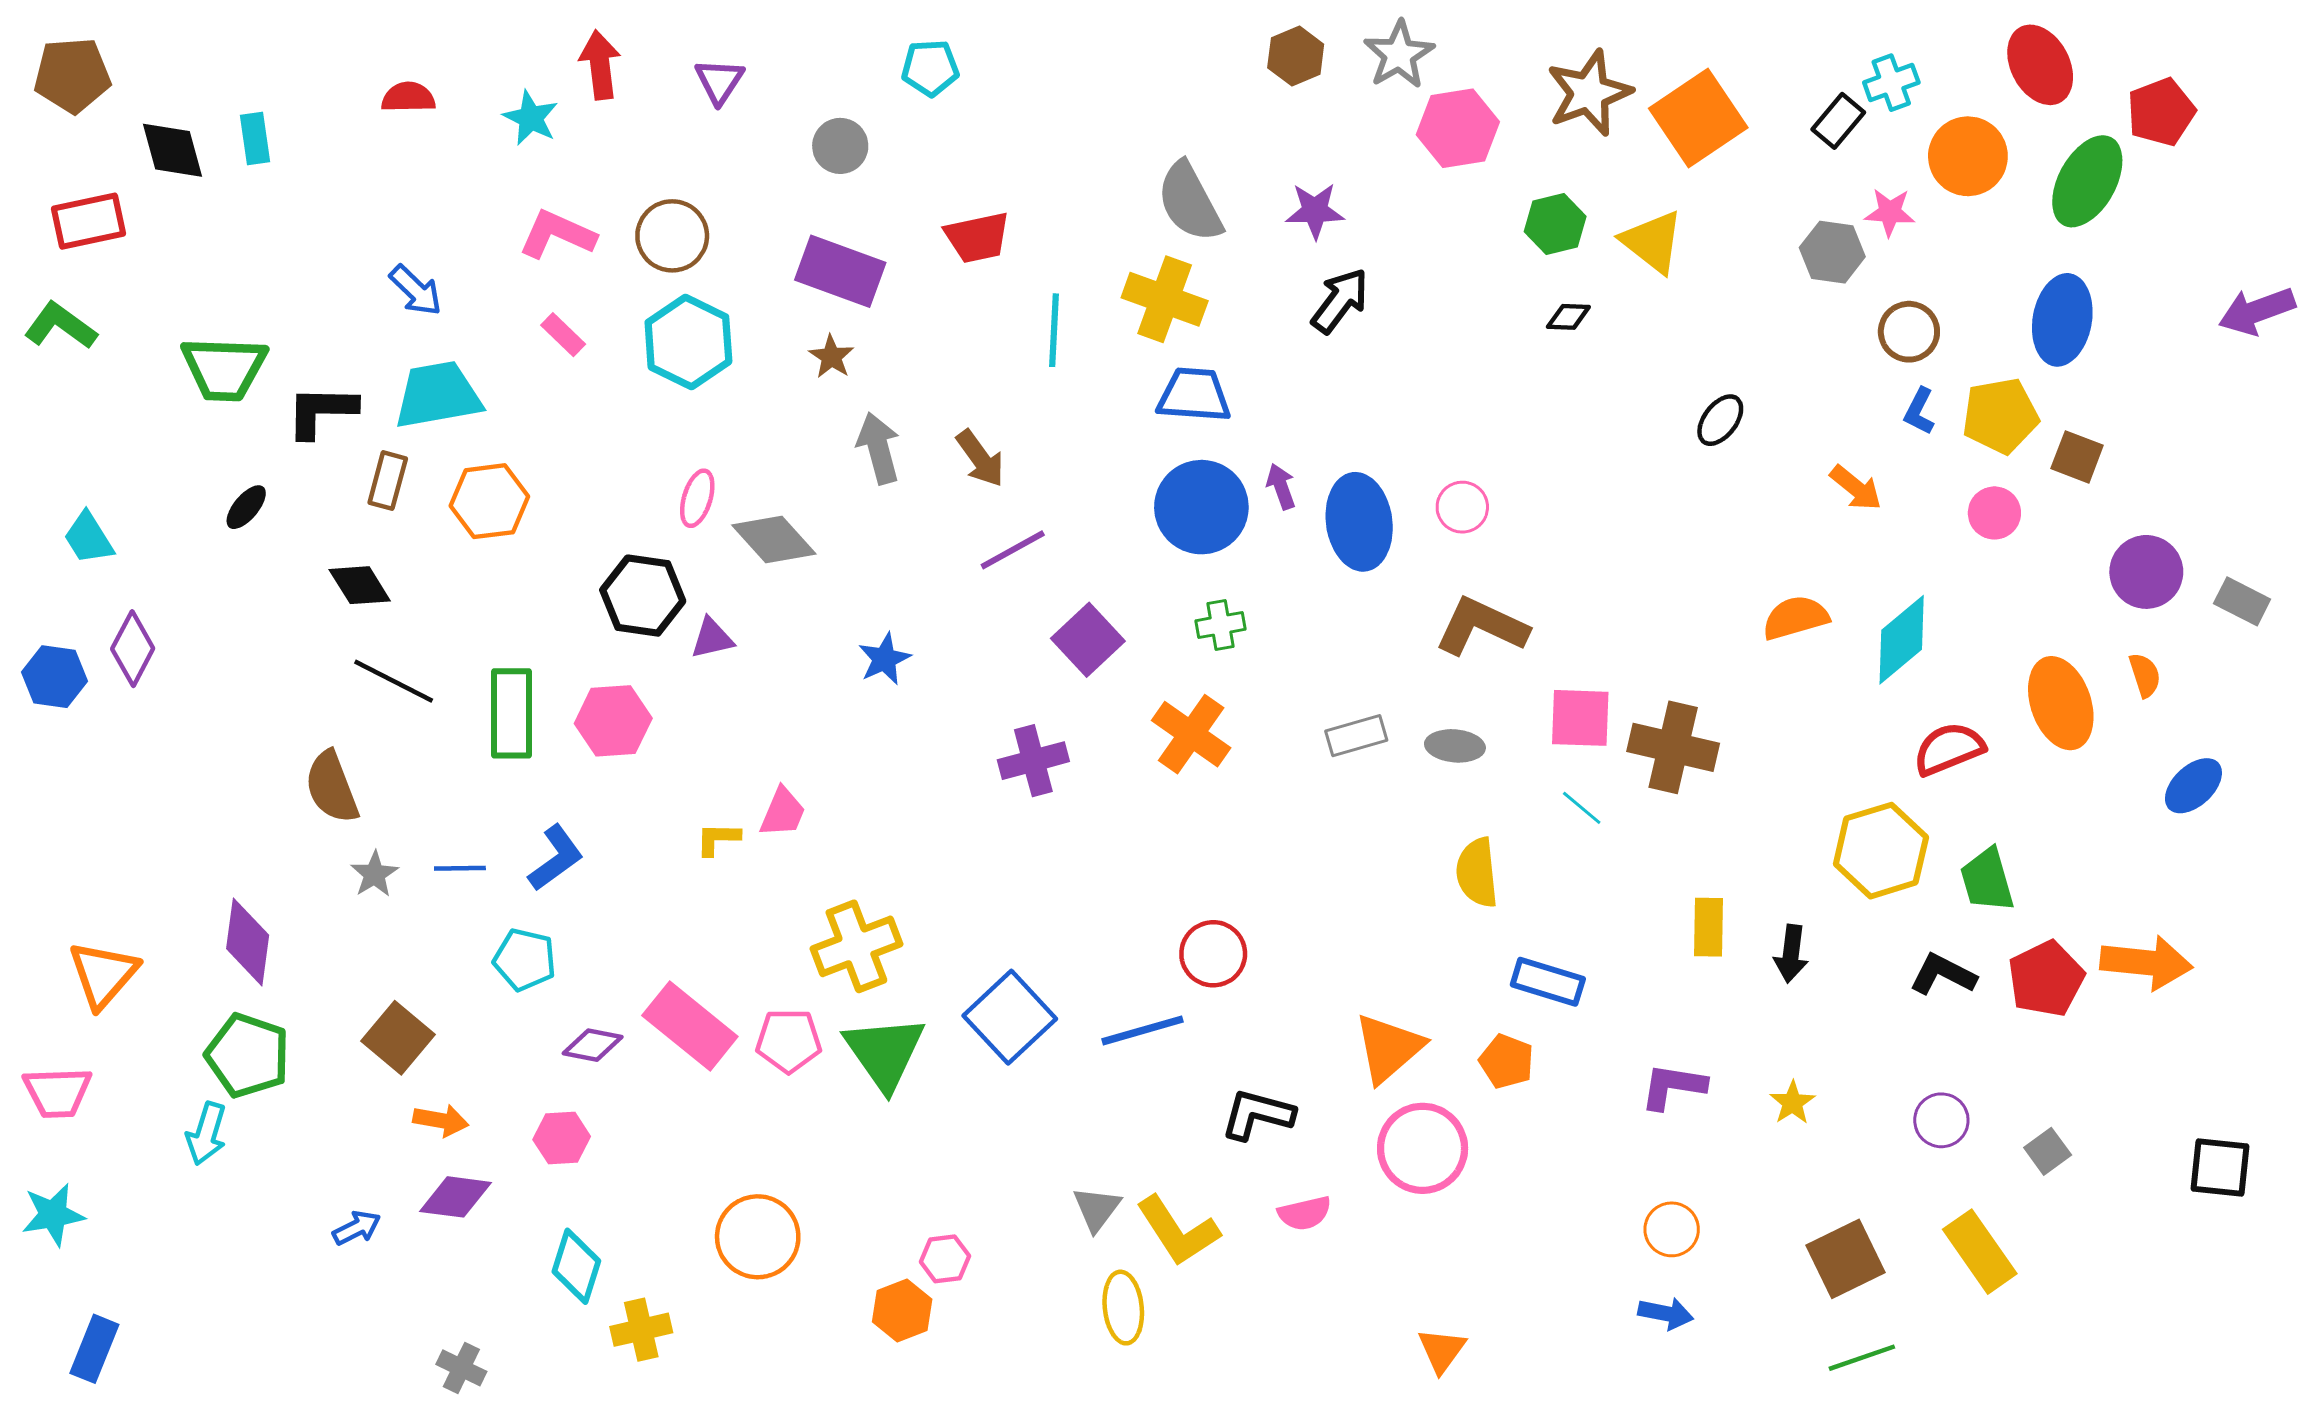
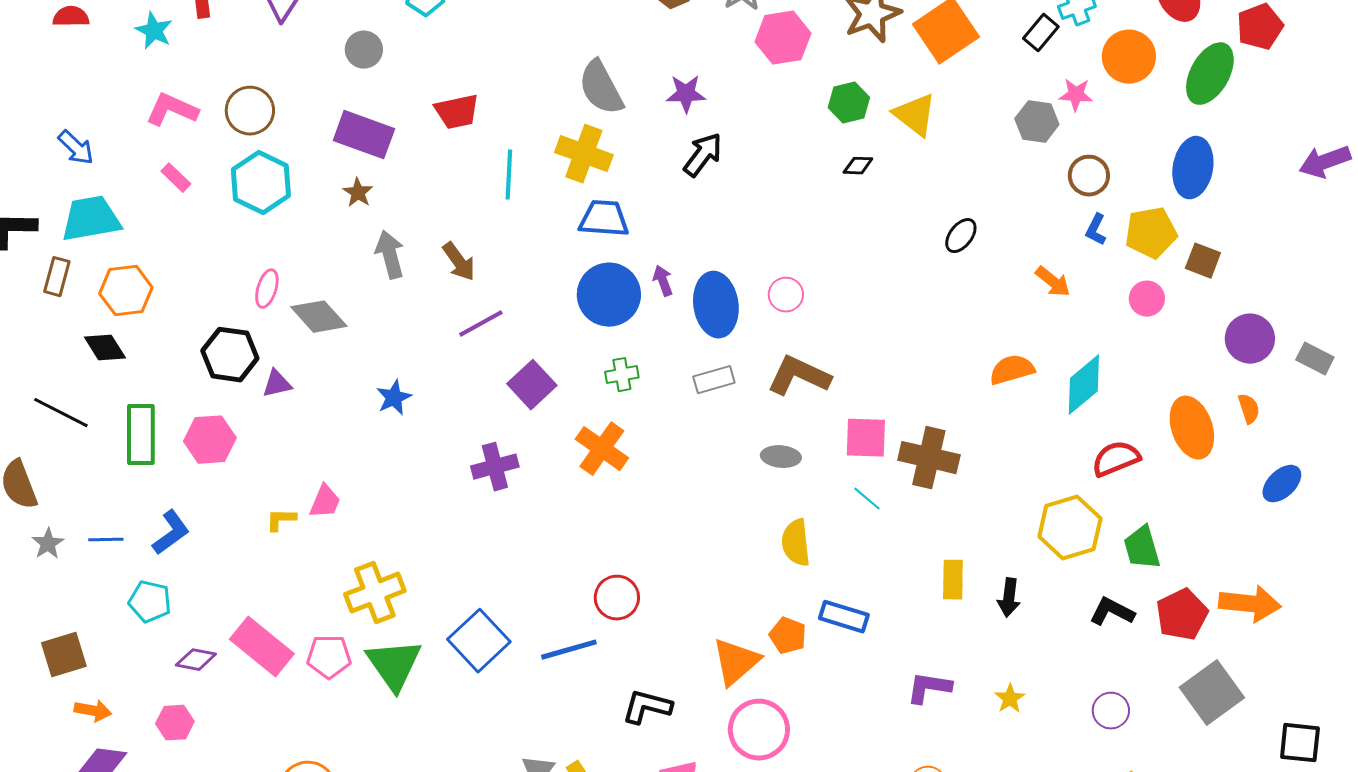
black diamond: (360, 585) -> (105, 348), moved
gray rectangle: (1356, 736) -> (714, 380), moved
brown square: (398, 1038) -> (64, 655), turned 33
orange pentagon: (1507, 1061) -> (788, 636), moved
gray square: (2048, 1151) -> (1212, 693), moved, size x2.0

